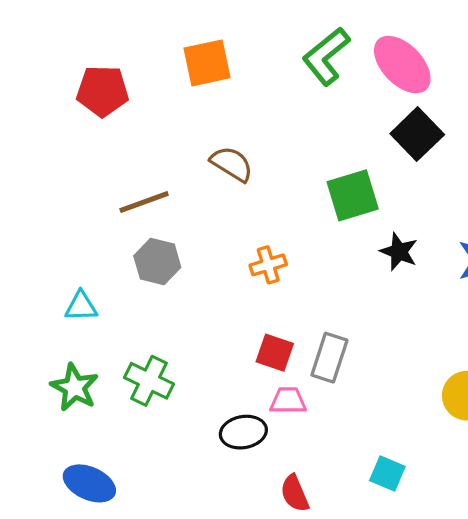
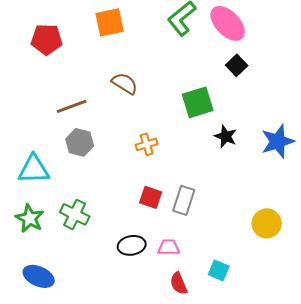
black square: (417, 134) -> (237, 65), size x0.7
cyan triangle: (81, 306) -> (34, 169), size x1.6
pink trapezoid: (288, 401) -> (169, 247), moved
red semicircle: (295, 493) -> (179, 283), moved

